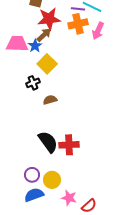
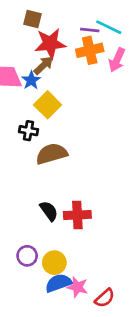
black cross: (33, 83) -> (28, 131), turned 32
brown semicircle: (50, 100) -> (52, 154), size x1.6
black semicircle: (48, 142) -> (49, 211), size x0.7
blue semicircle: (34, 195) -> (58, 283), moved

